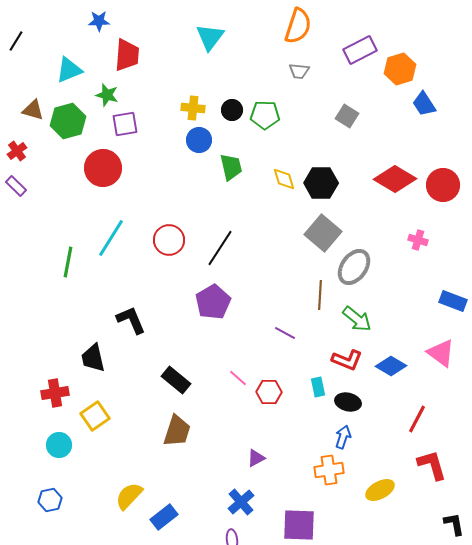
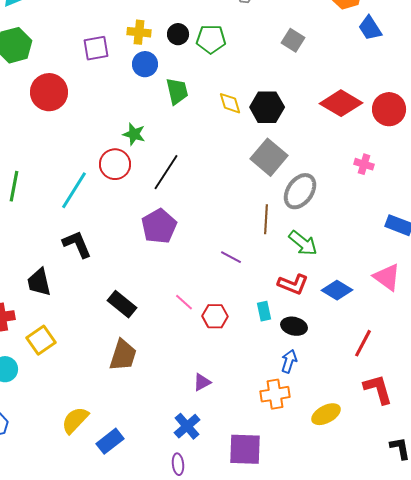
green star: (107, 95) -> (134, 134), moved
purple square: (125, 124) -> (96, 48), moved
cyan line: (111, 238) -> (74, 190), moved

